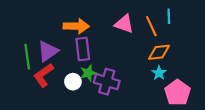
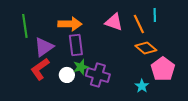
orange diamond: (159, 52) -> (146, 48), turned 45
green line: (27, 57) -> (25, 26), moved
cyan star: (159, 73) -> (142, 86), moved
pink pentagon: (177, 93) -> (163, 69), moved

